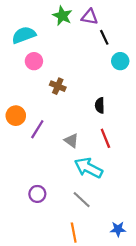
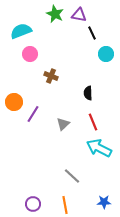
gray triangle: (71, 141) -> (63, 124), turned 40
cyan arrow: (88, 168) -> (99, 148), moved
purple circle: (37, 194) -> (33, 204), moved

